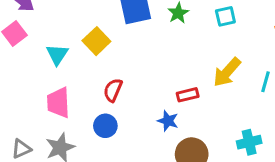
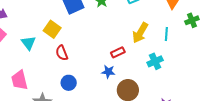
red semicircle: (113, 90) -> (62, 53), moved, turned -35
pink trapezoid: (58, 103) -> (20, 80), moved
cyan cross: (249, 142) -> (155, 61), moved

